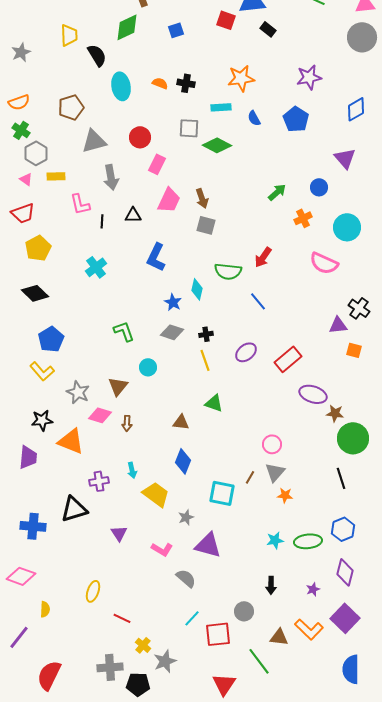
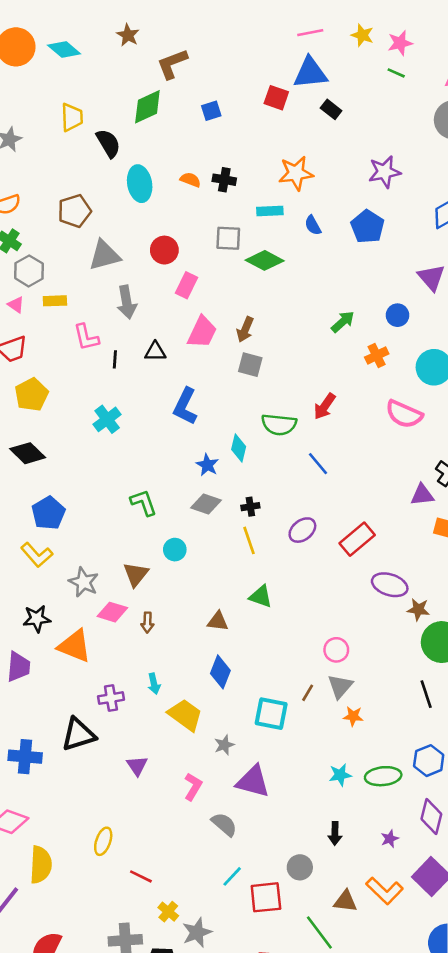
brown arrow: (202, 198) -> (245, 329), turned 42
pink L-shape: (162, 549) -> (193, 787), turned -90
yellow semicircle: (45, 609) -> (41, 865), size x1.8

